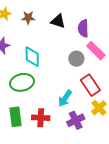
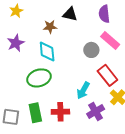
brown star: (28, 18) -> (50, 27), moved
purple semicircle: (83, 28) -> (104, 14), moved

